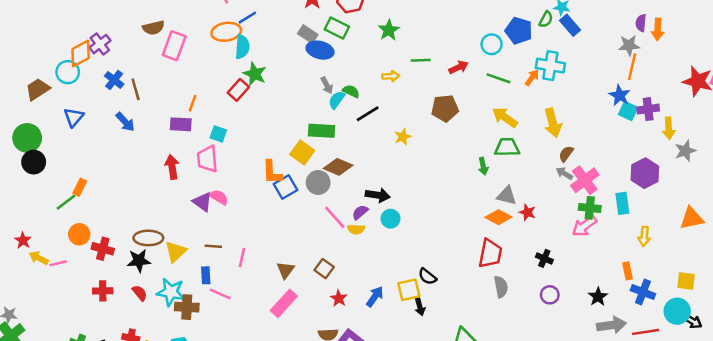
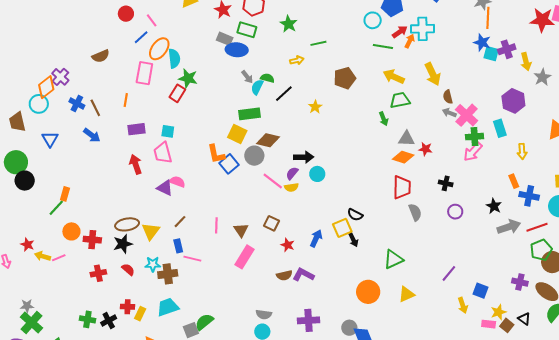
blue line: (247, 18) -> (141, 37), moved
orange ellipse: (226, 32) -> (159, 49), turned -35
pink rectangle: (174, 46) -> (144, 73), moved
red arrow: (459, 67) -> (400, 32), moved
brown trapezoid: (38, 89) -> (17, 122), turned -60
orange line: (193, 103) -> (126, 100), moved
brown semicircle: (566, 154) -> (448, 97), turned -40
brown line: (213, 246) -> (180, 222), turned -40
pink line: (242, 257) -> (216, 225), moved
cyan star: (171, 292) -> (153, 264), size x0.7

